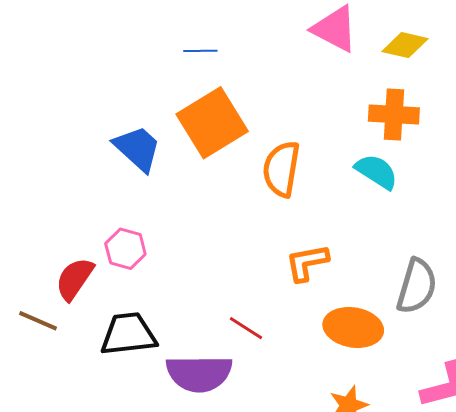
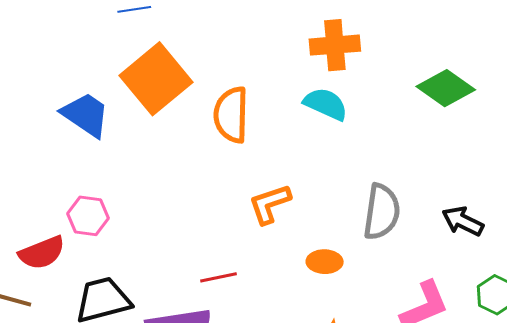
red semicircle: (75, 279) -> (42, 253), turned -138
orange ellipse: (353, 327) -> (325, 262), size x0.6
red line: (246, 328) -> (218, 277), turned -36

